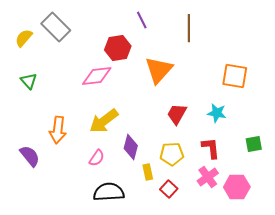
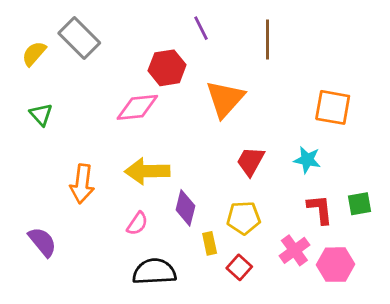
yellow arrow: (104, 121) -> (147, 171), turned 36
red L-shape: (211, 148) -> (320, 209), moved
purple semicircle: (30, 156) -> (42, 242), moved

